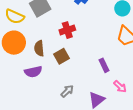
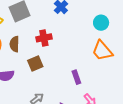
brown semicircle: (39, 48) -> (14, 44), moved

